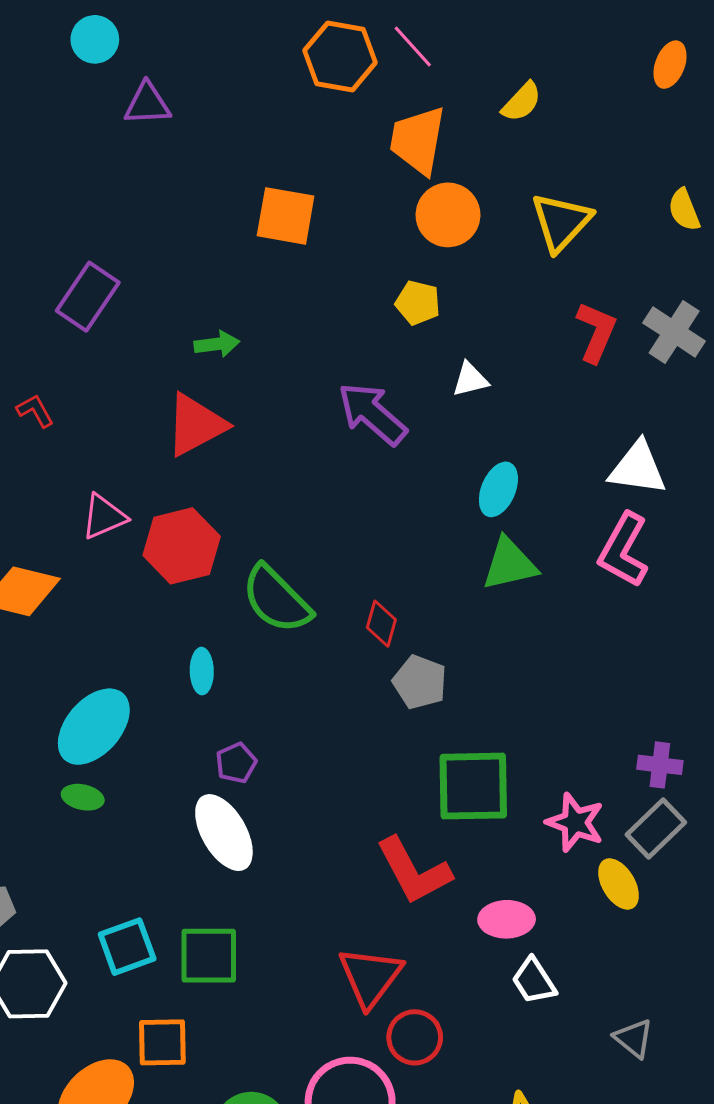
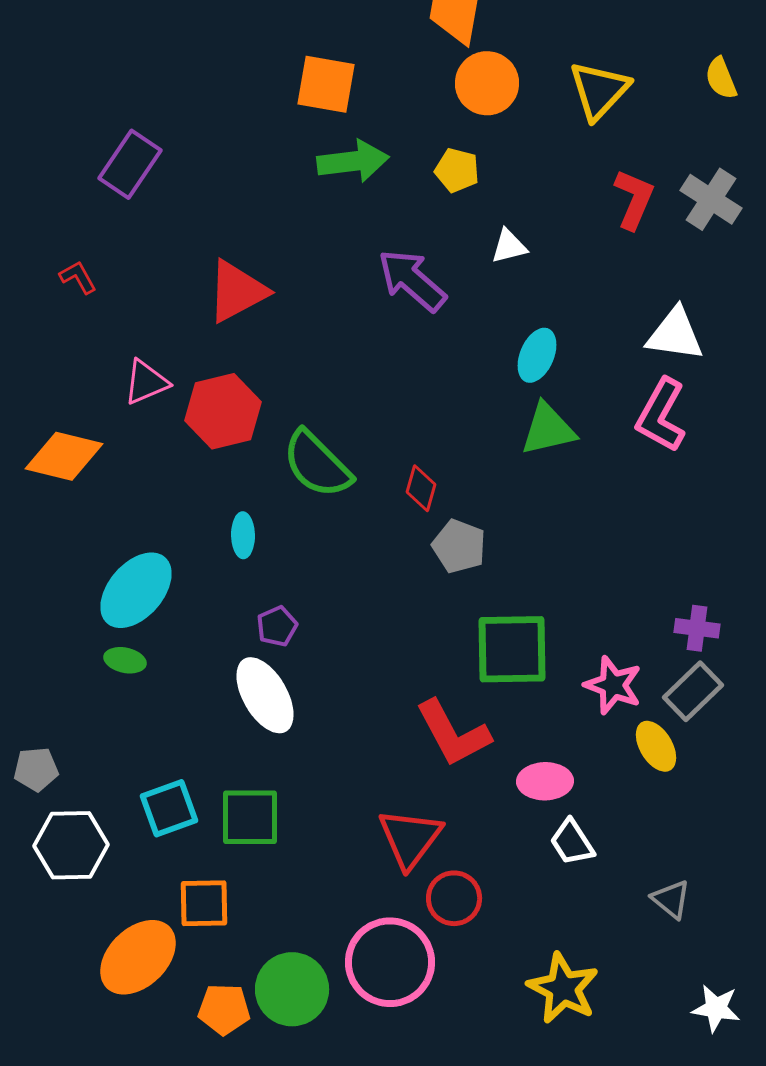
green arrow: (217, 344) -> (353, 161), moved, size x1.6

